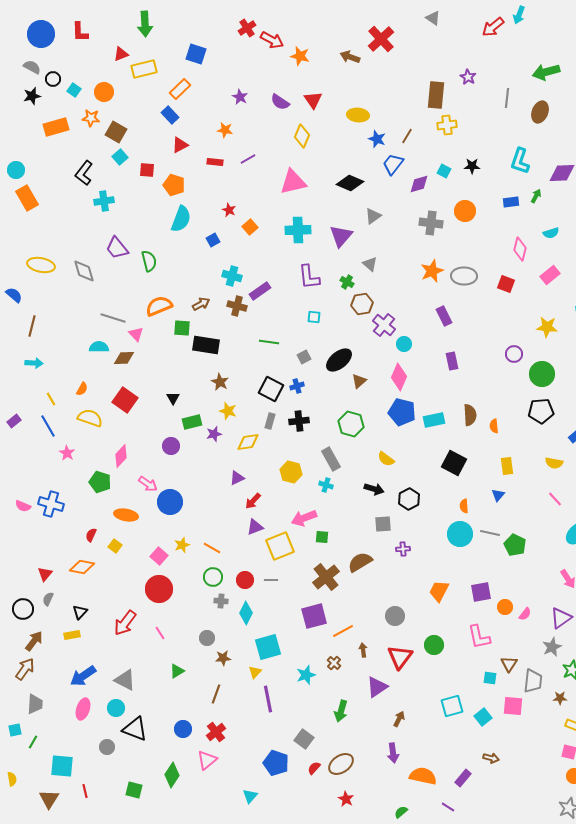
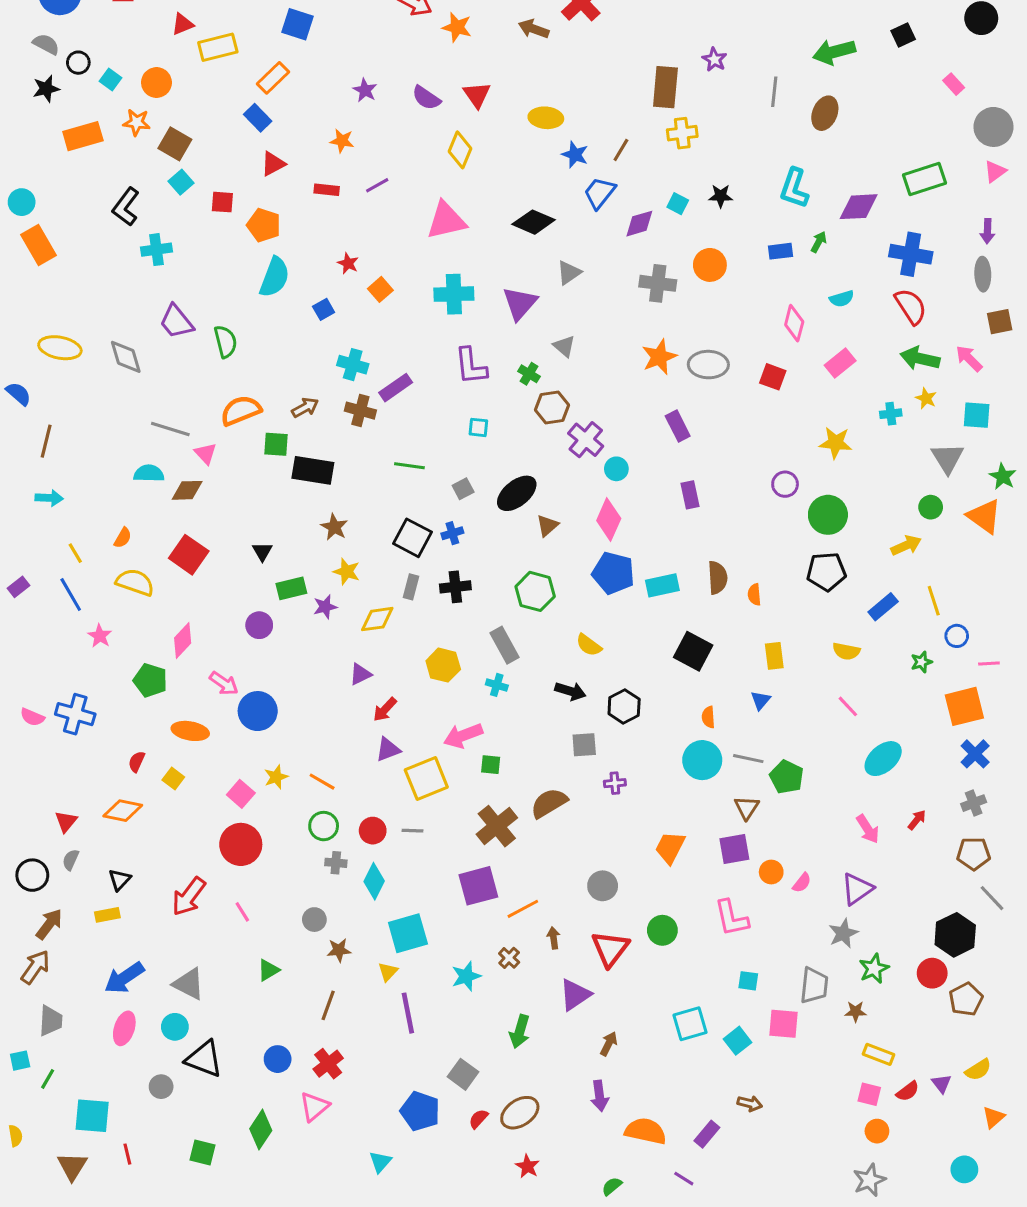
brown triangle: (509, 664) -> (747, 808), moved

